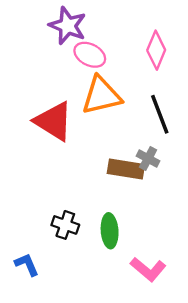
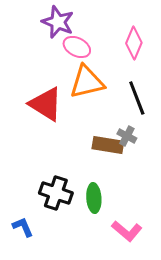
black cross: (65, 225) -> (56, 193), size x1.4

